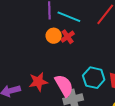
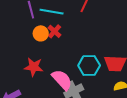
red star: (38, 82) -> (34, 67), moved, turned 30

